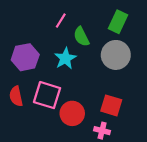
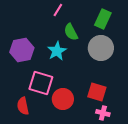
pink line: (61, 21) -> (58, 10), moved
red semicircle: (16, 96) -> (23, 106), moved
pink cross: (102, 131) -> (103, 113), moved

